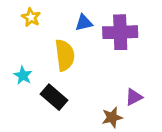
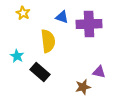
blue triangle: (84, 23) -> (62, 17), turned 32
purple triangle: (134, 97) -> (99, 72), turned 40

